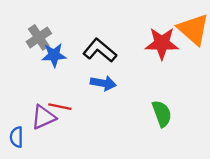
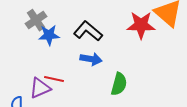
green semicircle: (162, 114) -> (119, 84), moved, turned 35

